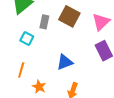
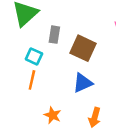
brown square: (69, 16) -> (83, 48), moved
orange line: (21, 70) -> (32, 80), moved

